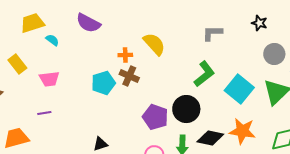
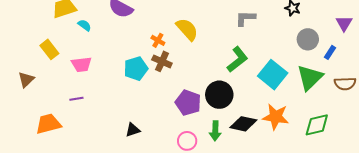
orange cross: (125, 55) -> (158, 40), turned 32

